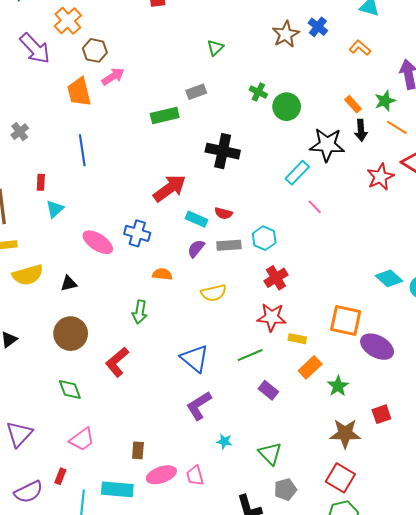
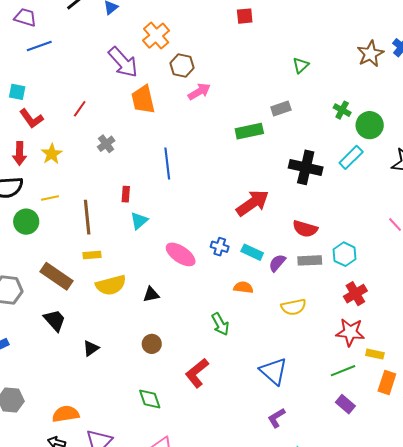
orange trapezoid: (79, 92) -> (143, 100), moved
cyan rectangle: (297, 173) -> (351, 157), moved
red semicircle: (223, 213) -> (305, 229), size x1.4
cyan rectangle: (197, 219) -> (252, 252), moved
blue cross: (137, 233) -> (220, 247), size x0.7
green arrow: (140, 312) -> (220, 324), turned -40
brown circle: (71, 334) -> (152, 344), size x0.6
green line: (250, 355) -> (343, 371), moved
orange rectangle: (310, 367) -> (387, 383), turned -30
purple L-shape: (199, 406) -> (276, 418), size x0.7

